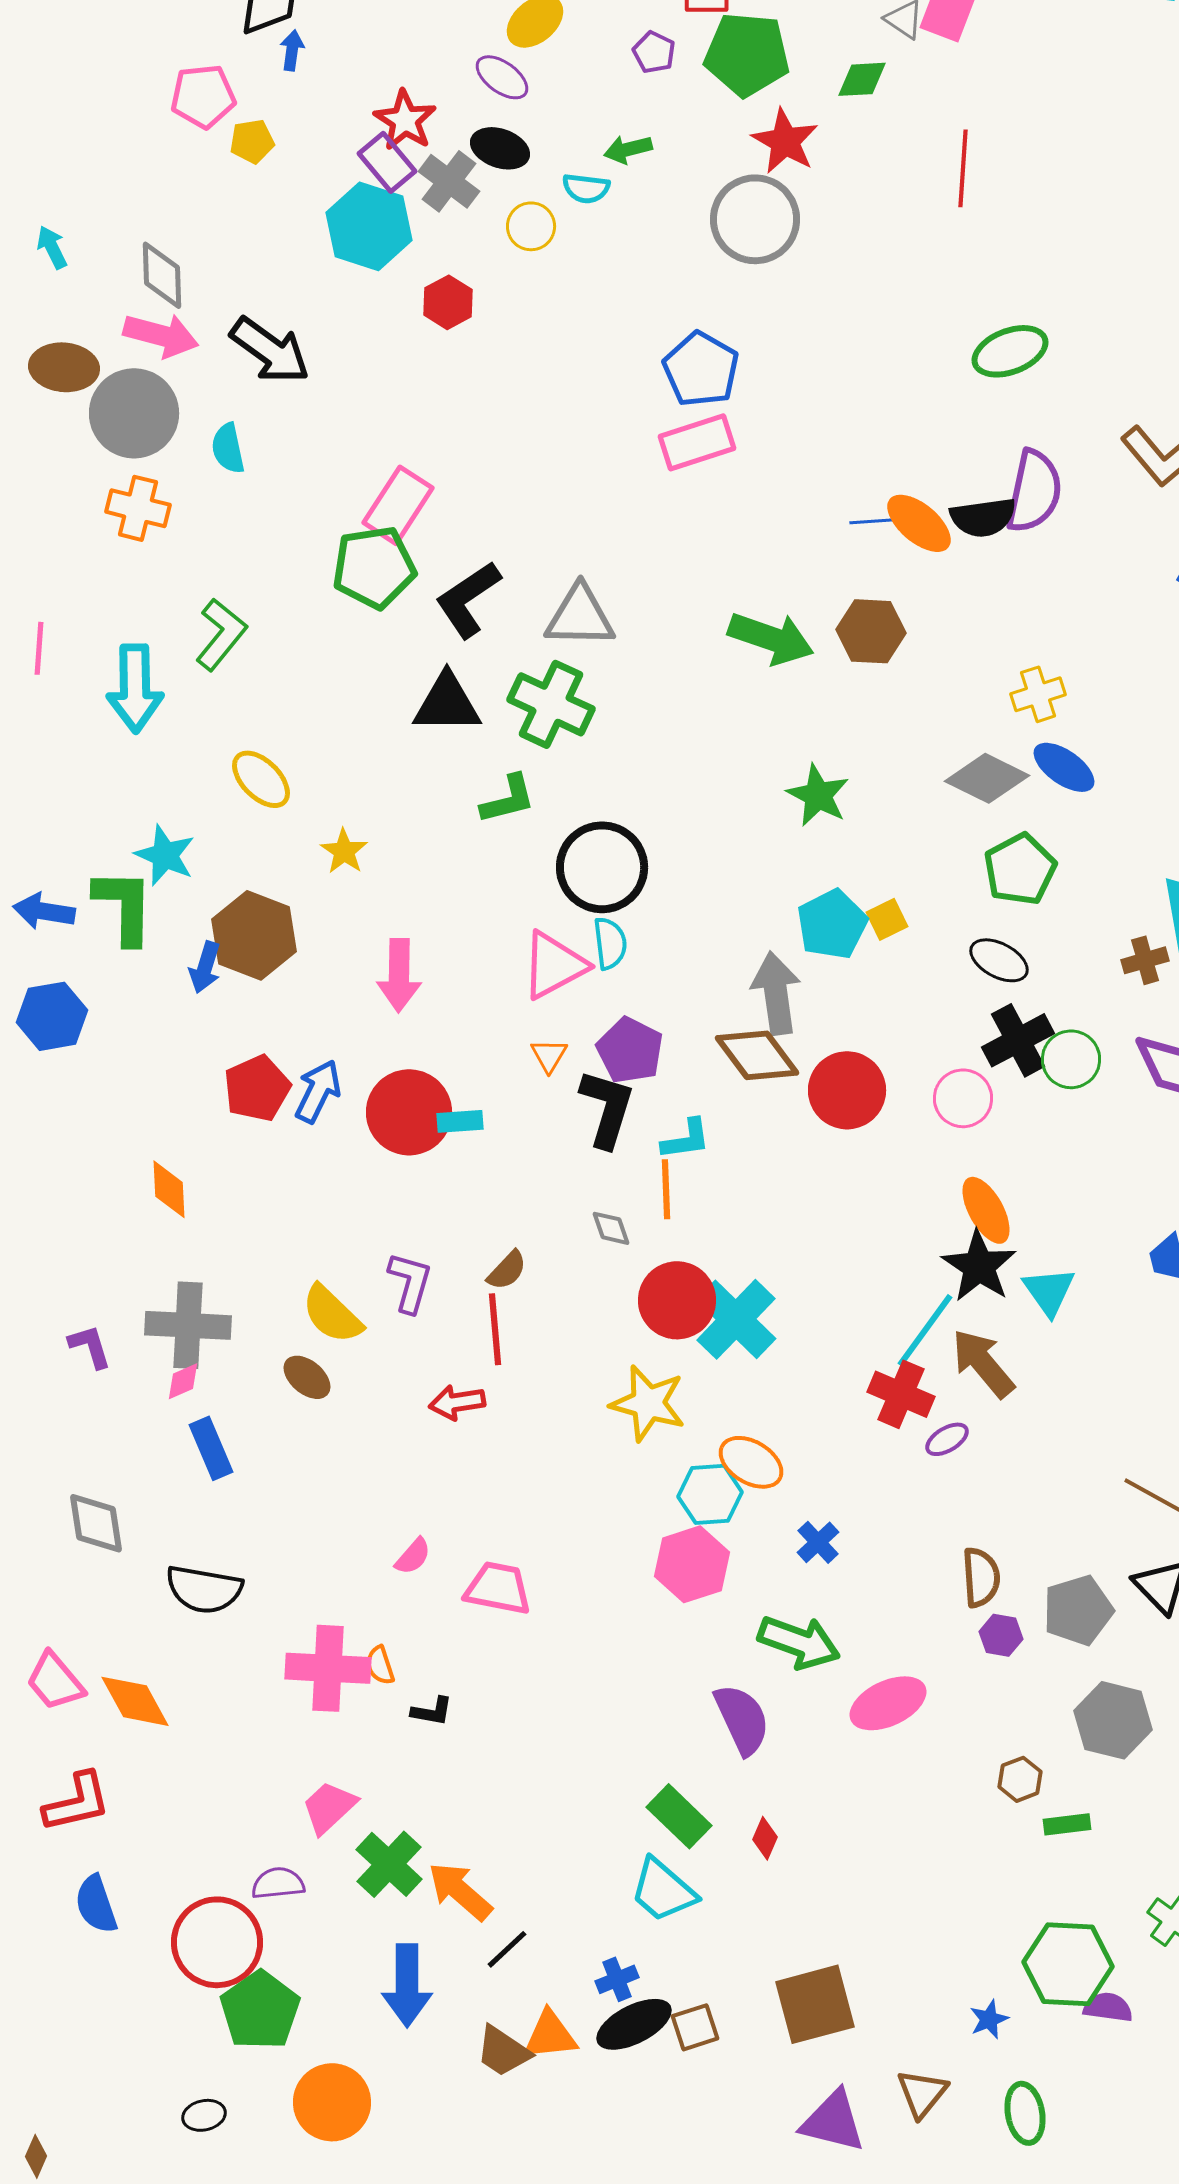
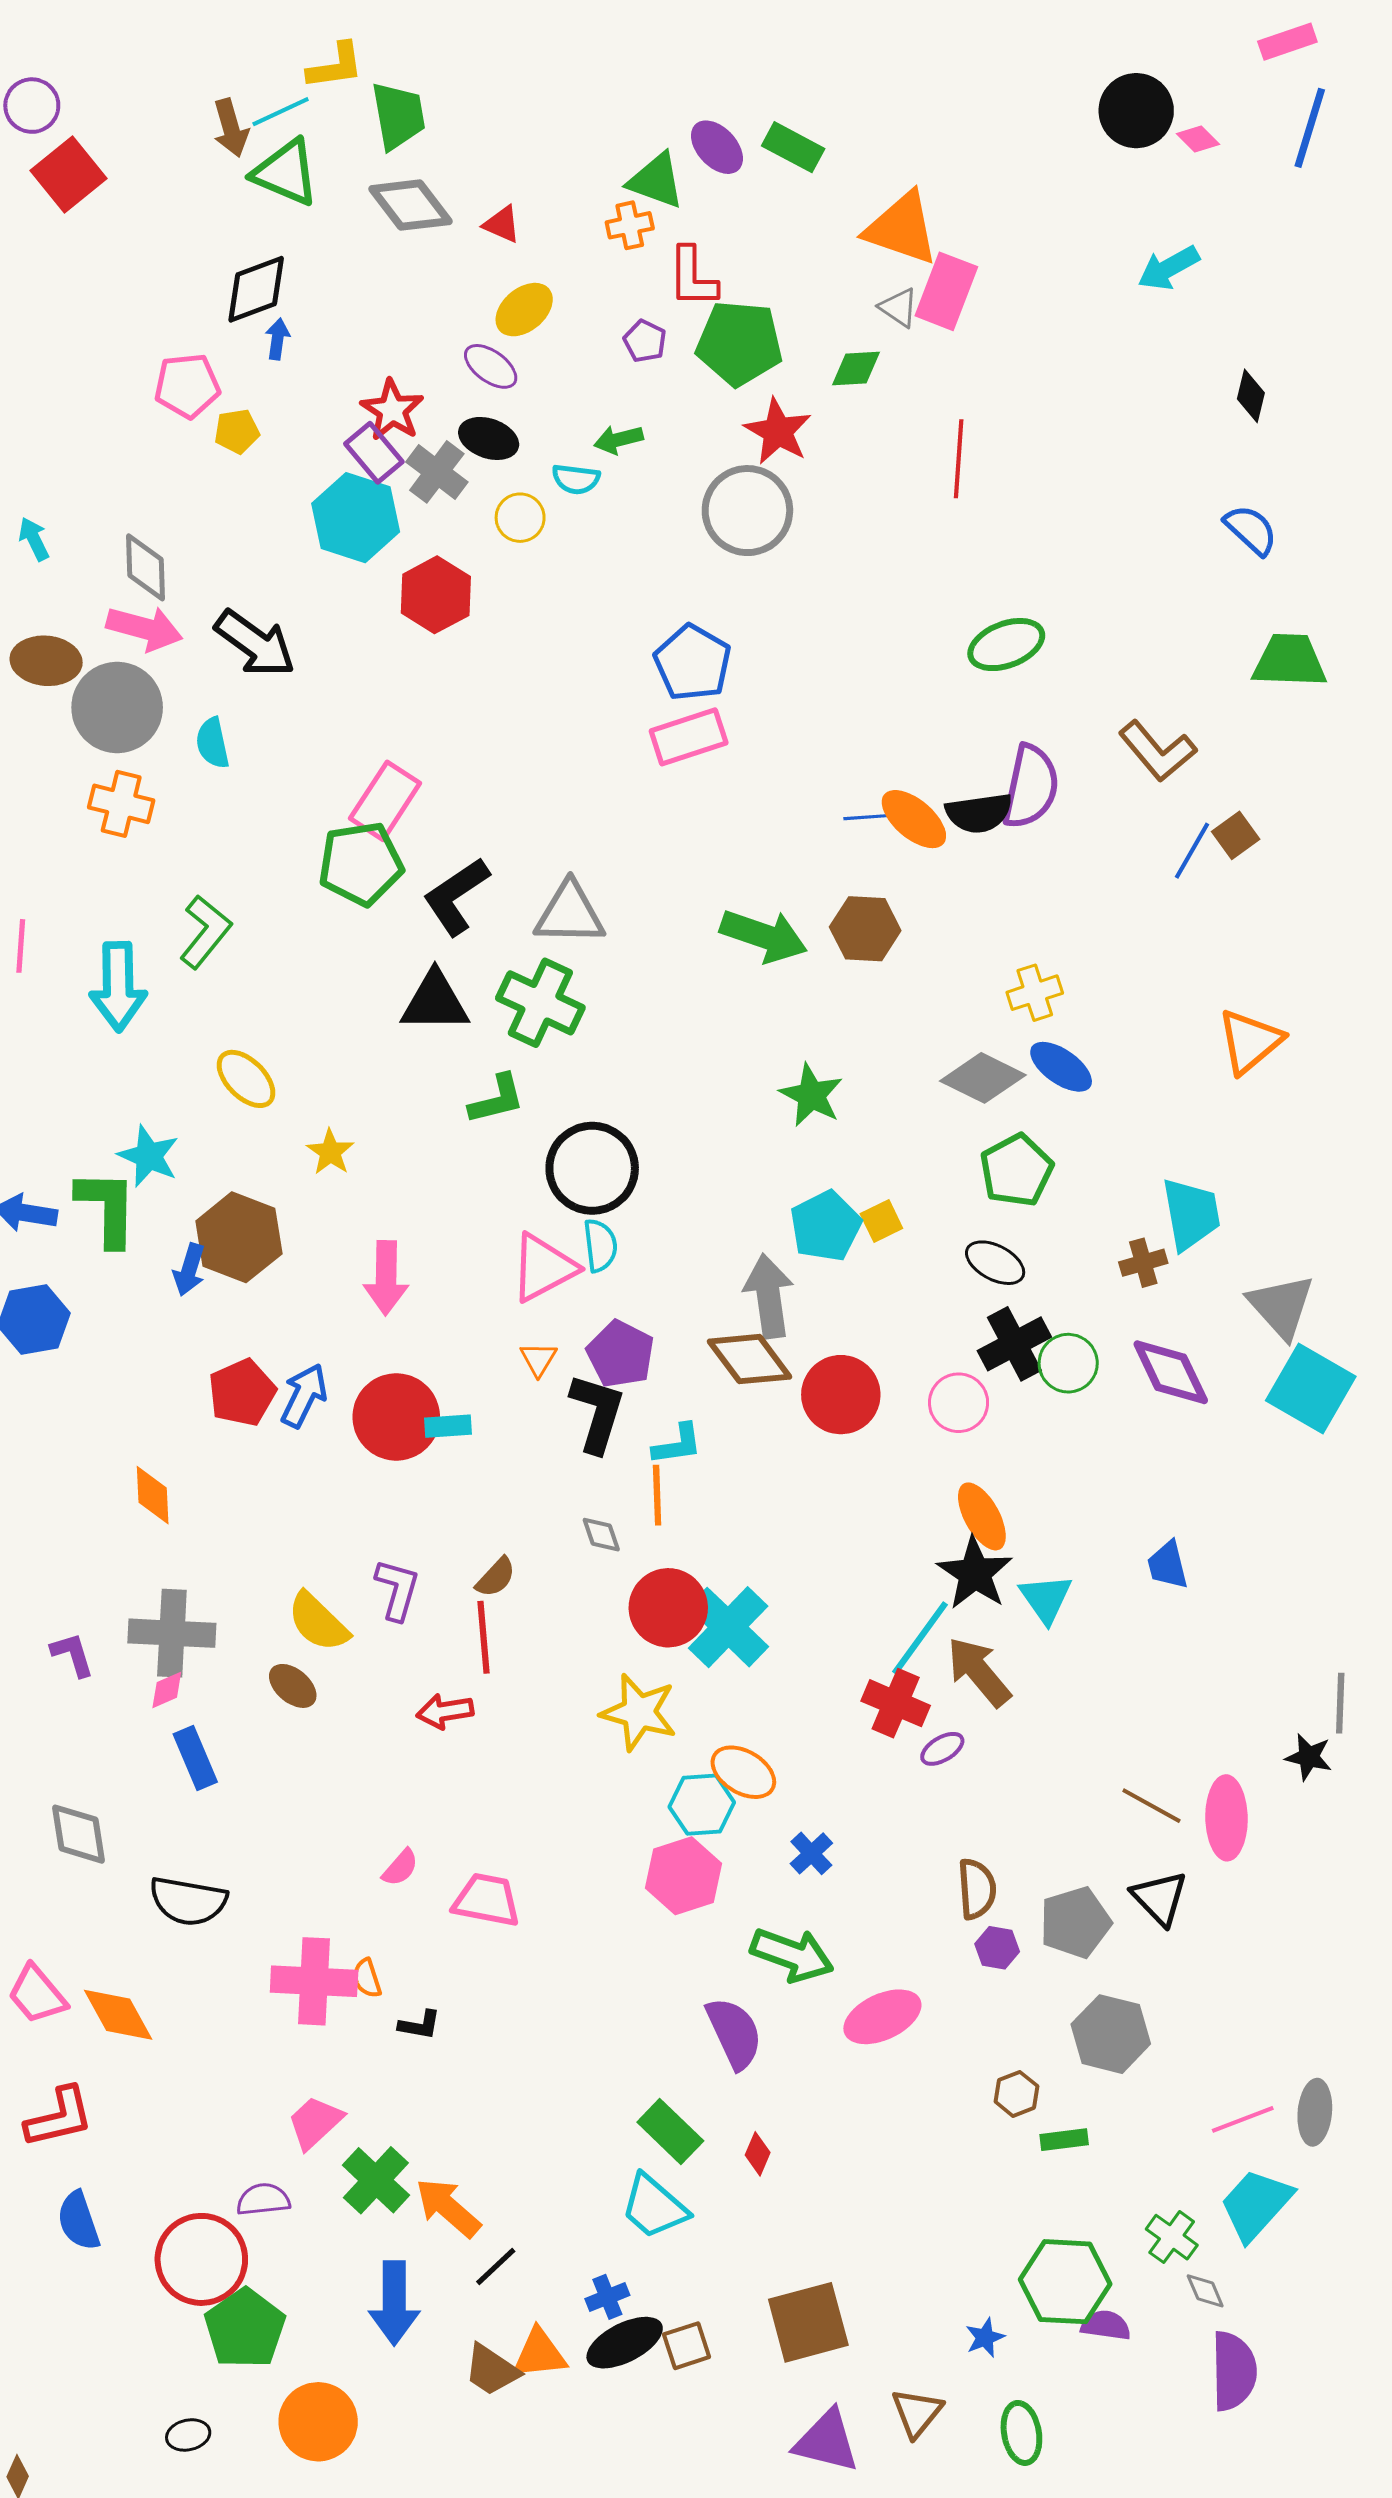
red hexagon: (448, 302) -> (436, 595), size x1.4

